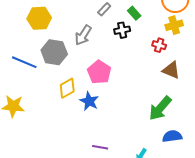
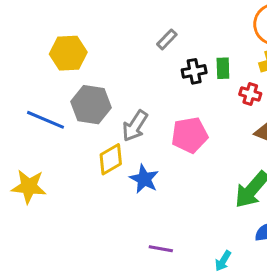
green rectangle: (134, 13) -> (223, 68), moved, turned 40
gray arrow: (83, 35) -> (135, 126), moved
pink pentagon: (99, 72) -> (190, 135), moved, turned 30

